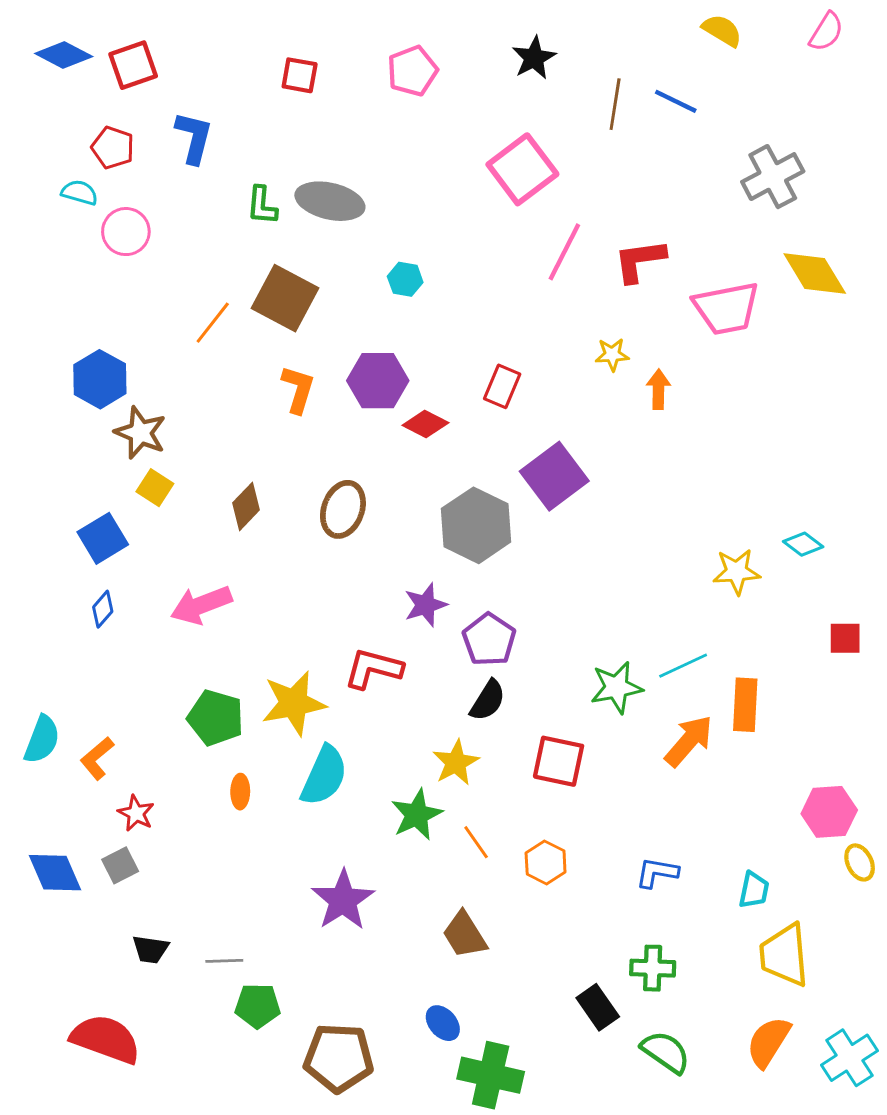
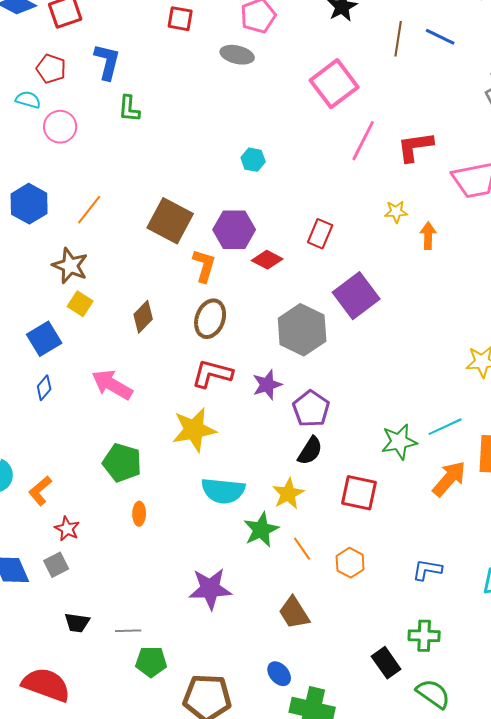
gray ellipse: (330, 201) -> (237, 55), moved, size x0.7
green L-shape: (262, 205) -> (129, 109), moved
brown square: (285, 298) -> (170, 221), moved
orange line: (213, 323) -> (89, 210), moved
blue hexagon: (100, 379) -> (29, 204), moved
orange L-shape: (298, 389) -> (204, 266), moved
pink arrow: (201, 605) -> (112, 385), turned 51
red L-shape: (373, 669) -> (212, 374), moved
yellow star: (294, 703) -> (194, 430), moved
cyan semicircle: (324, 776) -> (223, 491), moved, turned 72
purple star: (343, 900) -> (210, 589), turned 30

